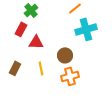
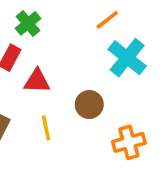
cyan cross: (86, 29) -> (127, 58), turned -35
orange cross: (70, 76) -> (129, 142), moved

